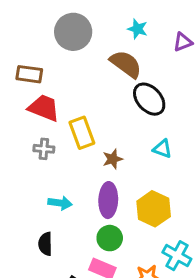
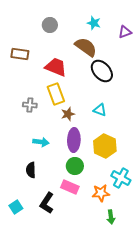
gray circle: (73, 32) -> (50, 25), size x0.6
red trapezoid: (44, 108) -> (56, 67), moved
cyan triangle: (162, 149) -> (100, 110), moved
brown star: (113, 159) -> (68, 114), moved

